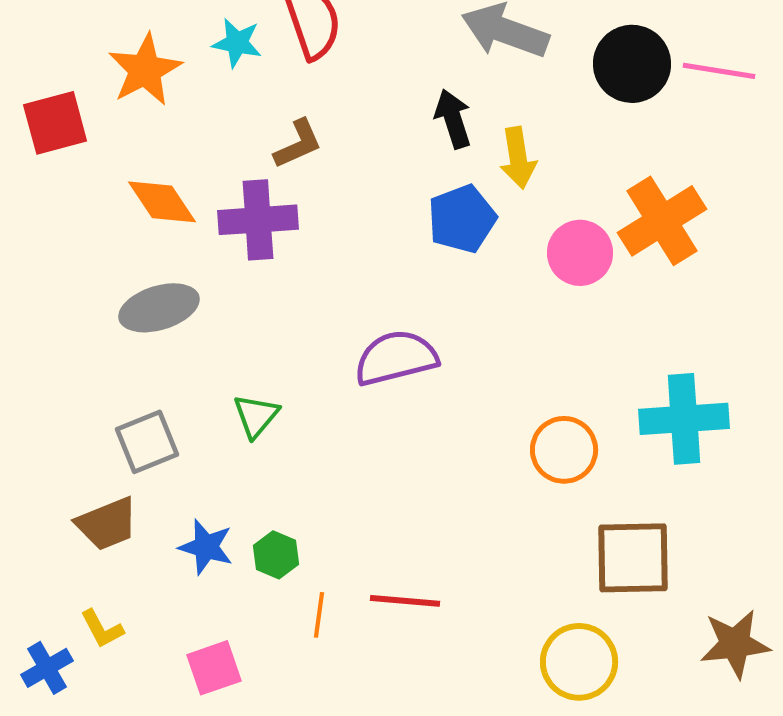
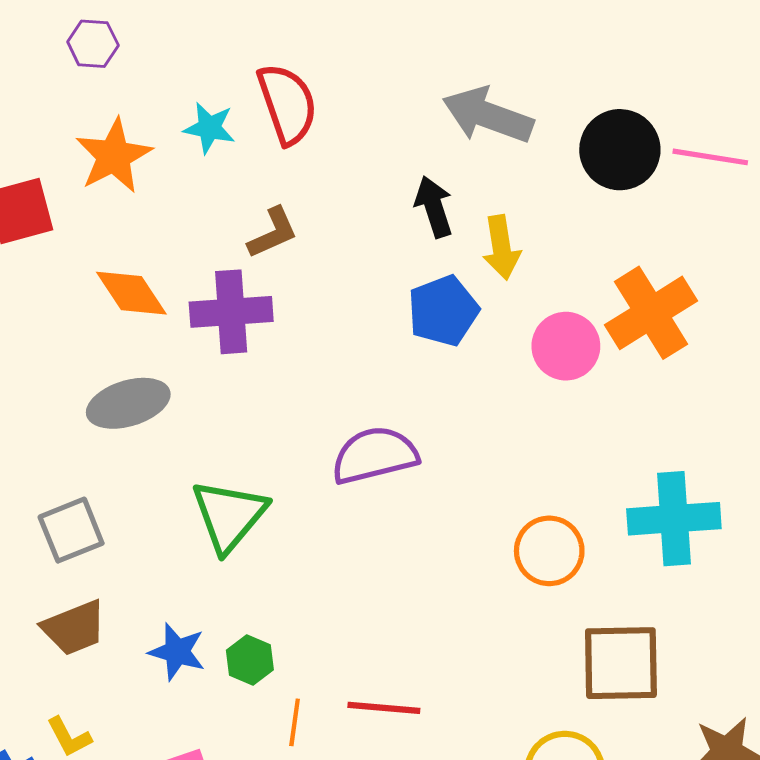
green triangle: (256, 416) -> (229, 516), size x1.6
gray square: (147, 442) -> (71, 530), moved

